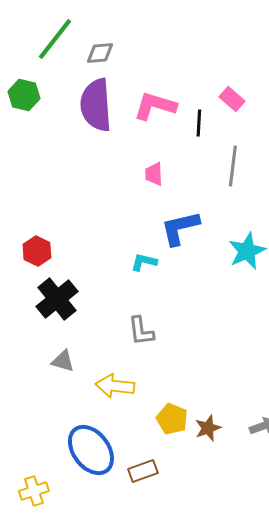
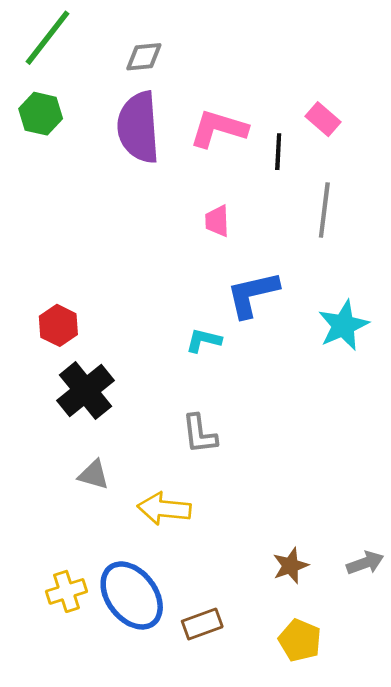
green line: (55, 39) -> (47, 38), moved
yellow pentagon: (172, 419) -> (300, 640), moved
yellow cross: (34, 491) -> (66, 591), moved

